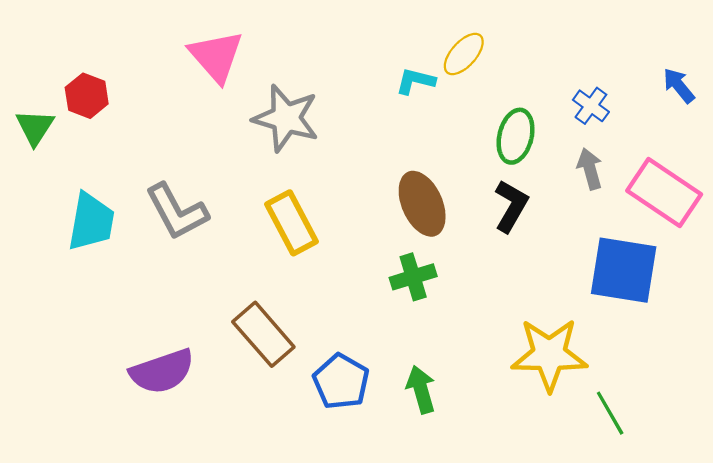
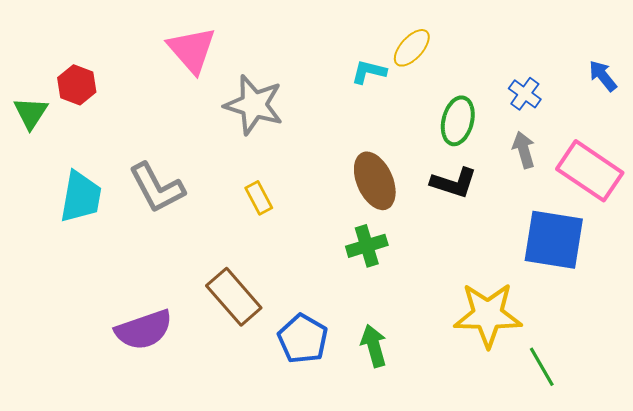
black L-shape: (511, 206) -> (454, 183), turned 78
yellow rectangle: (292, 223) -> (259, 198), size x0.6

